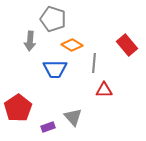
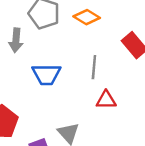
orange diamond: (72, 45) -> (87, 17), moved

